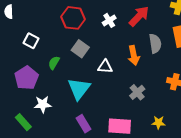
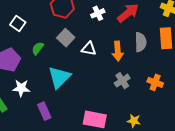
white triangle: (105, 67) -> (89, 49), moved
gray cross: (137, 92) -> (122, 81), moved
purple rectangle: (83, 124) -> (44, 111), moved

